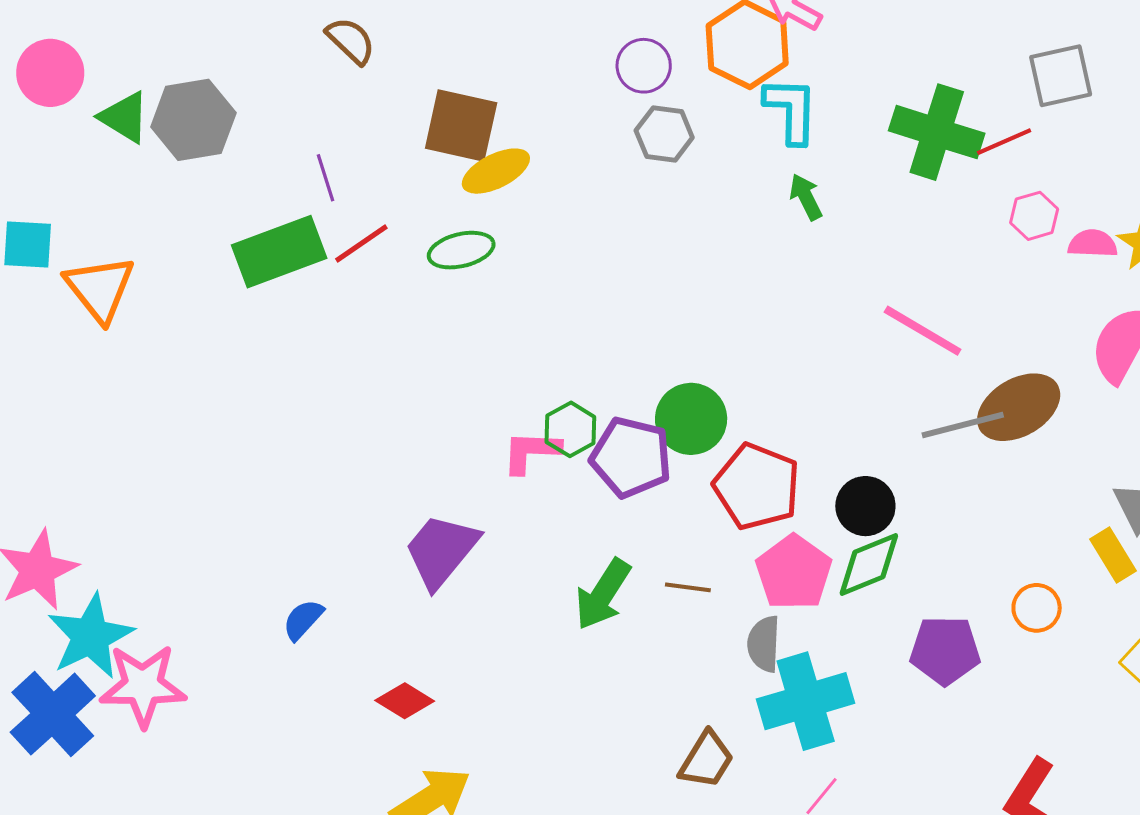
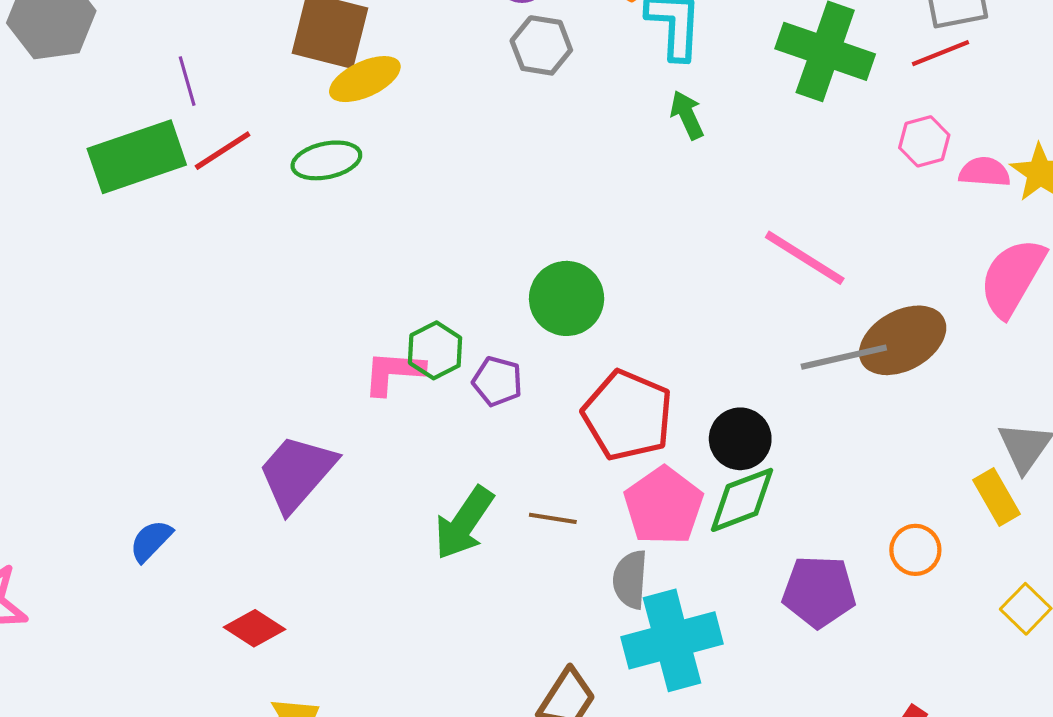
red line: (1004, 142) -> (941, 53), moved
green circle: (691, 419) -> (567, 298), moved
purple pentagon: (631, 457) -> (497, 381), size x0.6

